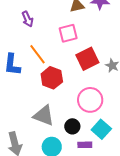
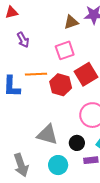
orange line: (37, 54) -> (36, 74), turned -50
red hexagon: (52, 78) -> (61, 85), moved

